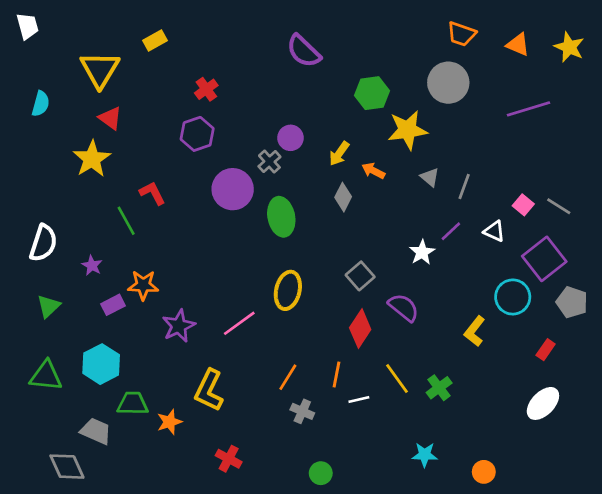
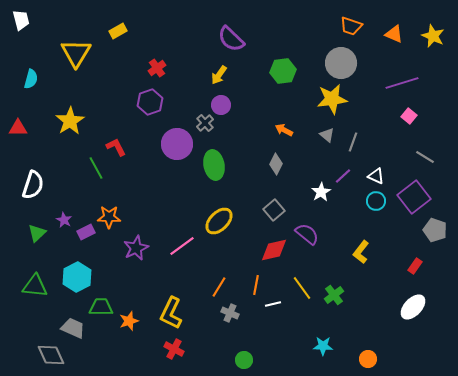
red triangle: (110, 118) -> (18, 128), moved, turned -36
yellow star: (408, 130) -> (332, 99), moved
yellow arrow: (339, 154) -> (219, 75), moved
gray diamond: (343, 197) -> (276, 164), moved
pink square: (523, 205) -> (409, 116), moved
purple star: (92, 265) -> (64, 220), moved
yellow ellipse: (288, 290) -> (219, 221), turned 32
cyan circle: (513, 297) -> (376, 201), moved, size x0.7
red diamond: (360, 329) -> (274, 250), turned 44
yellow L-shape: (209, 390) -> (171, 313), moved

